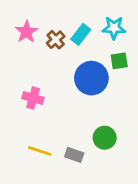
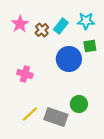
yellow line: (40, 151) -> (30, 114), turned -60
gray rectangle: (74, 155) -> (56, 117), size x1.6

